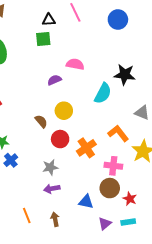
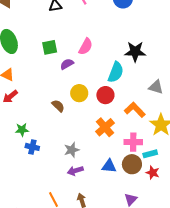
green square: (43, 39) -> (50, 47), moved
pink semicircle: (75, 64) -> (86, 46), turned 114
red circle: (60, 139) -> (105, 95), moved
blue cross: (11, 160) -> (32, 147), turned -32
blue triangle: (86, 202) -> (109, 166), moved
cyan rectangle: (128, 222) -> (150, 154), moved

